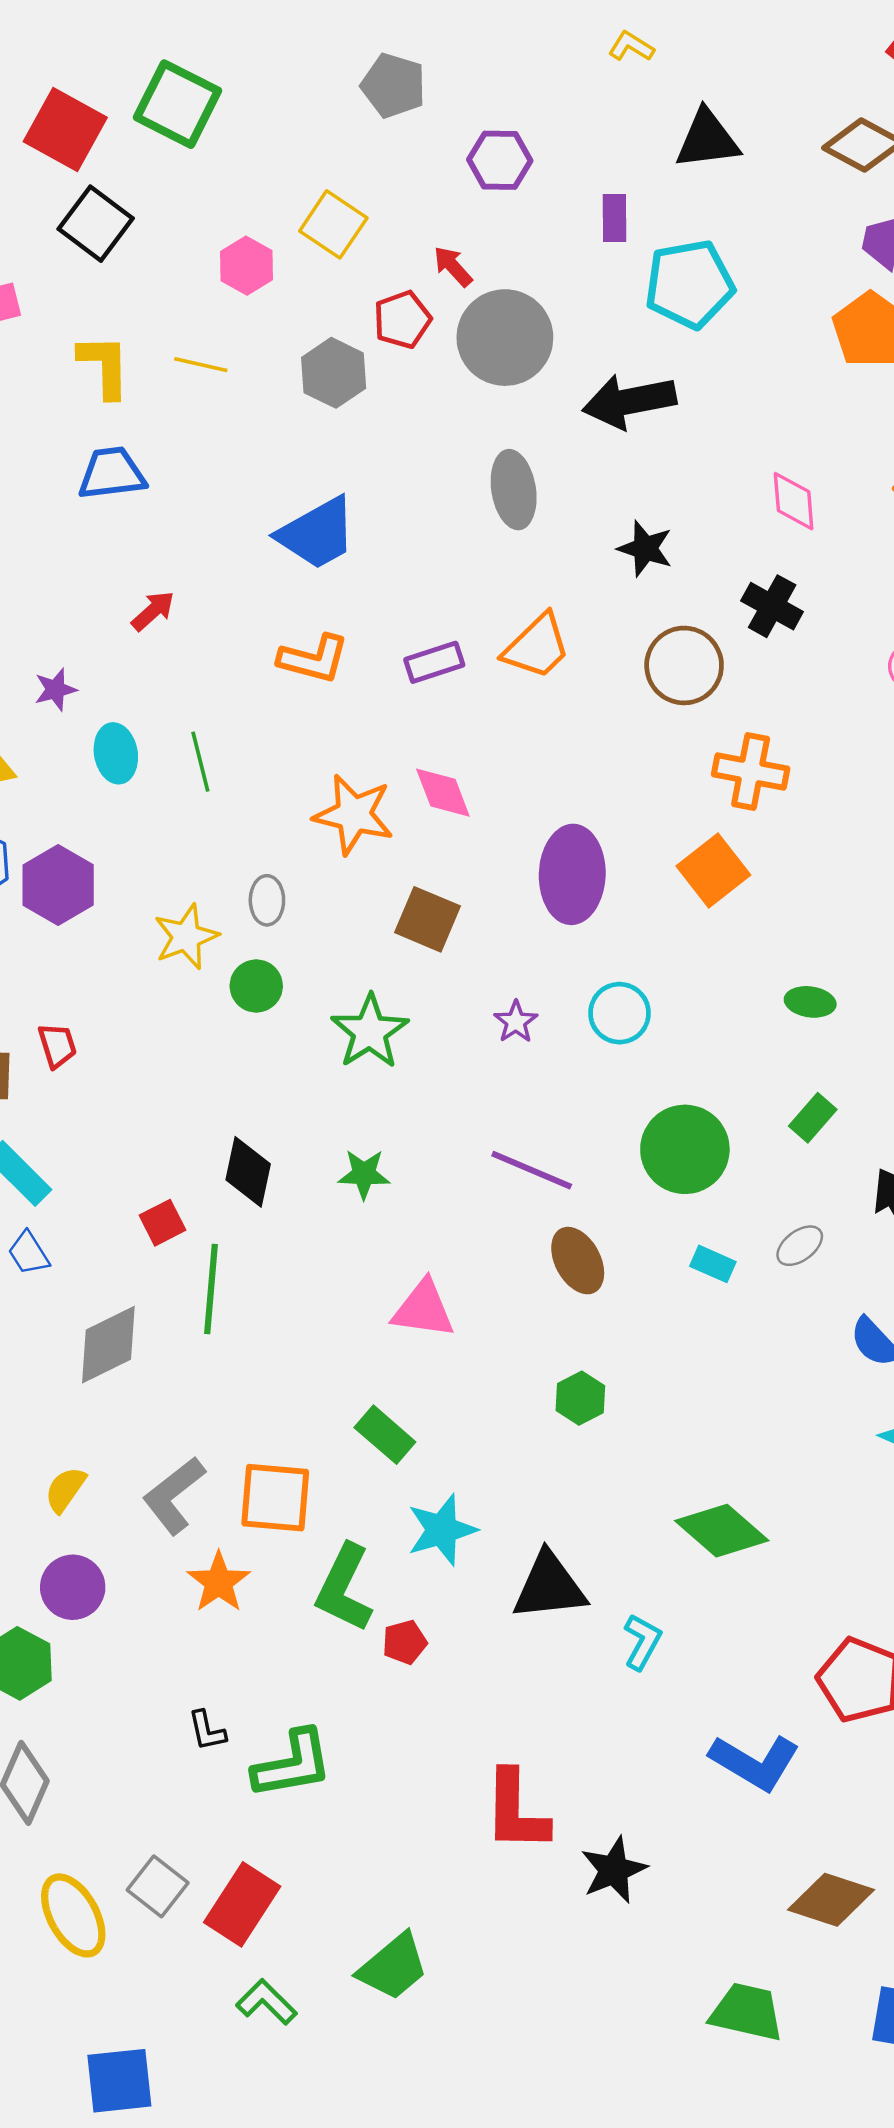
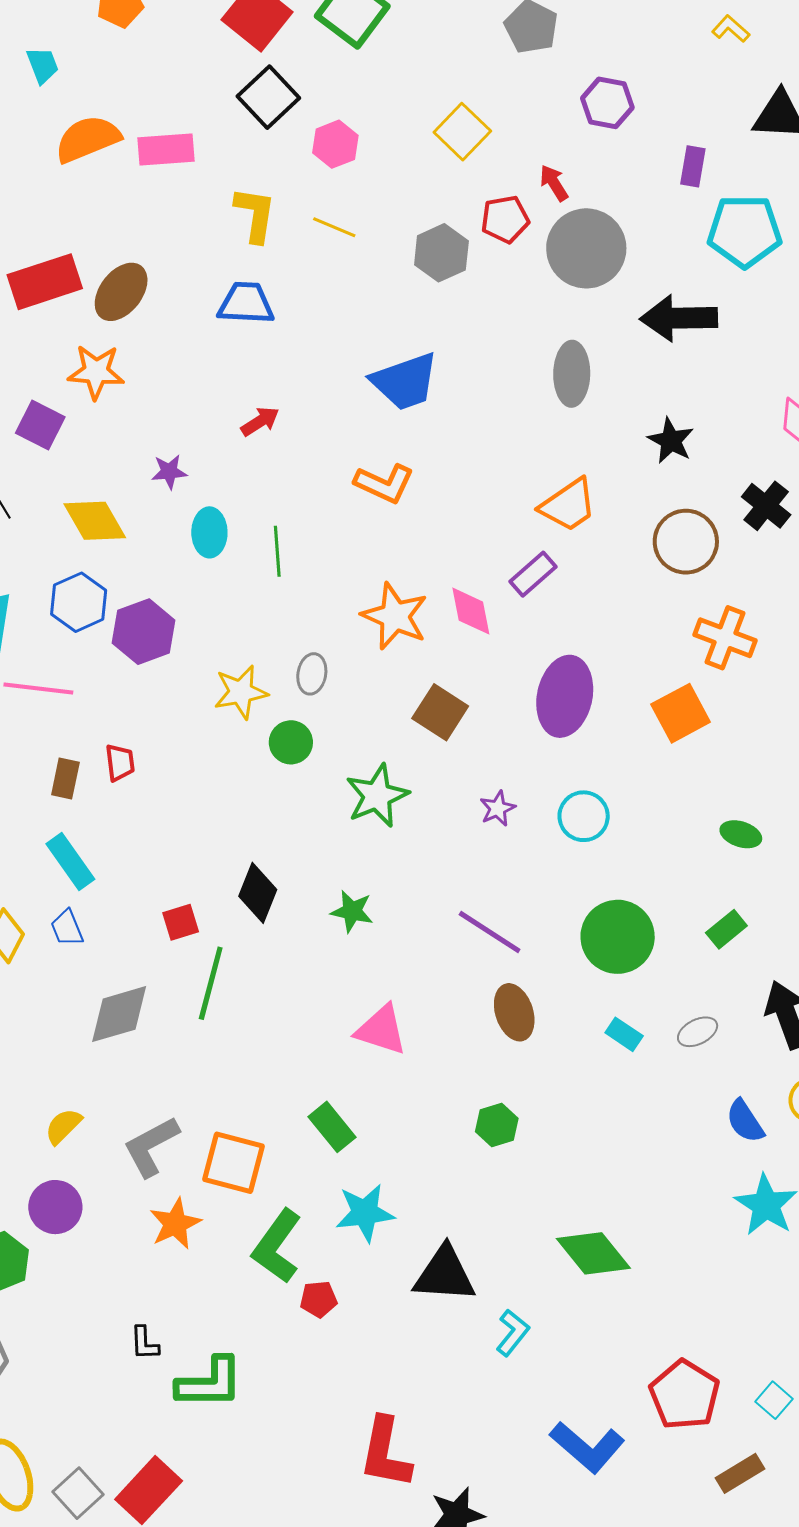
pink hexagon: (247, 266) -> (335, 144), moved
purple rectangle: (434, 662) -> (533, 574), moved, turned -33
gray square: (158, 1886) -> (78, 1493), moved

